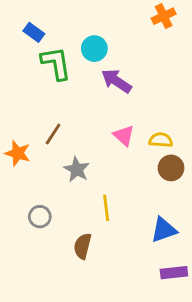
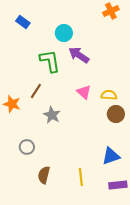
green L-shape: (56, 63) -> (50, 61), moved
yellow line: (106, 208) -> (81, 177), moved
brown semicircle: (83, 246) -> (44, 175), moved

